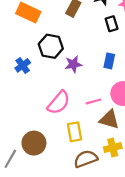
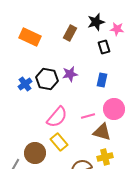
black hexagon: (51, 46) -> (47, 79), moved
purple star: (73, 64) -> (70, 74), moved
yellow rectangle: (74, 132) -> (59, 142), moved, turned -30

